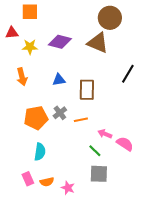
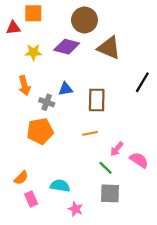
brown circle: (110, 18) -> (84, 20), moved
red triangle: (12, 33) -> (13, 28), moved
gray cross: (60, 113) -> (47, 102), moved, turned -32
pink arrow: (105, 134) -> (117, 149), turned -72
cyan semicircle: (40, 152) -> (60, 186), moved, turned -90
orange semicircle: (47, 182) -> (21, 178), moved, turned -32

